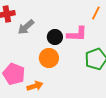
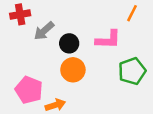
black circle: (55, 37) -> (69, 43), moved

